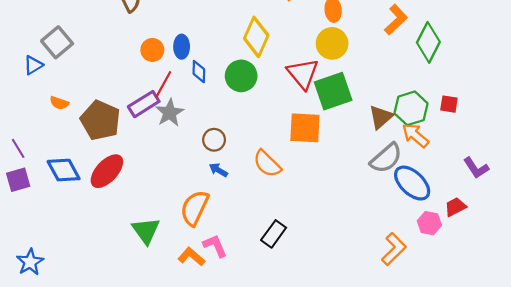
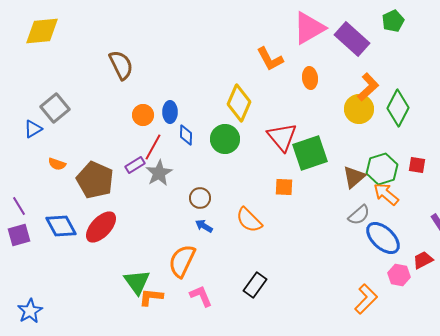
yellow circle: (332, 43) -> (359, 109), moved
purple rectangle: (144, 104) -> (135, 165), size x0.7
orange square: (305, 128) -> (284, 187), size x0.6
gray semicircle: (386, 158) -> (359, 215), size x0.7
orange L-shape: (191, 257) -> (151, 297), moved, turned -35

